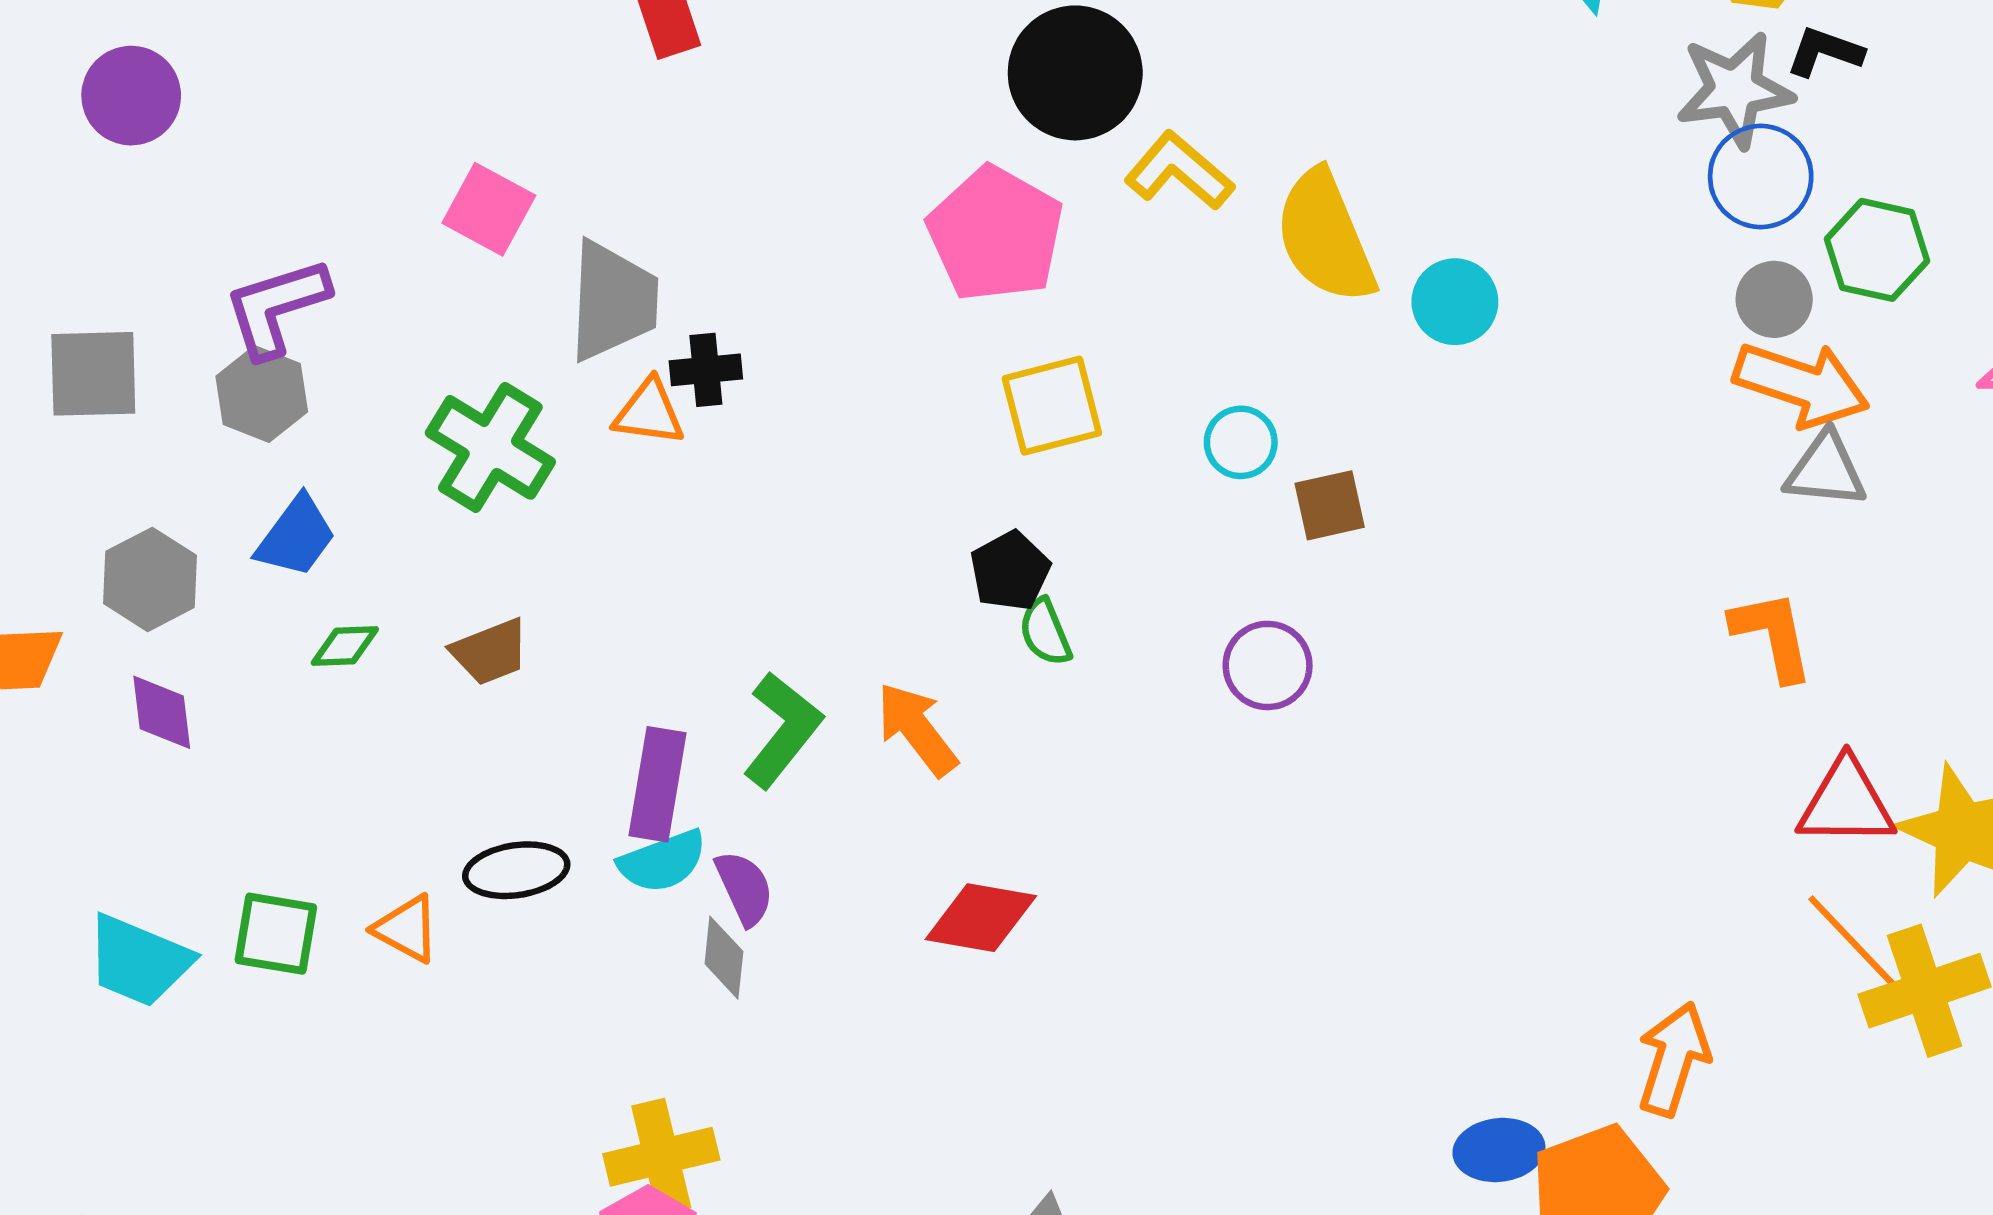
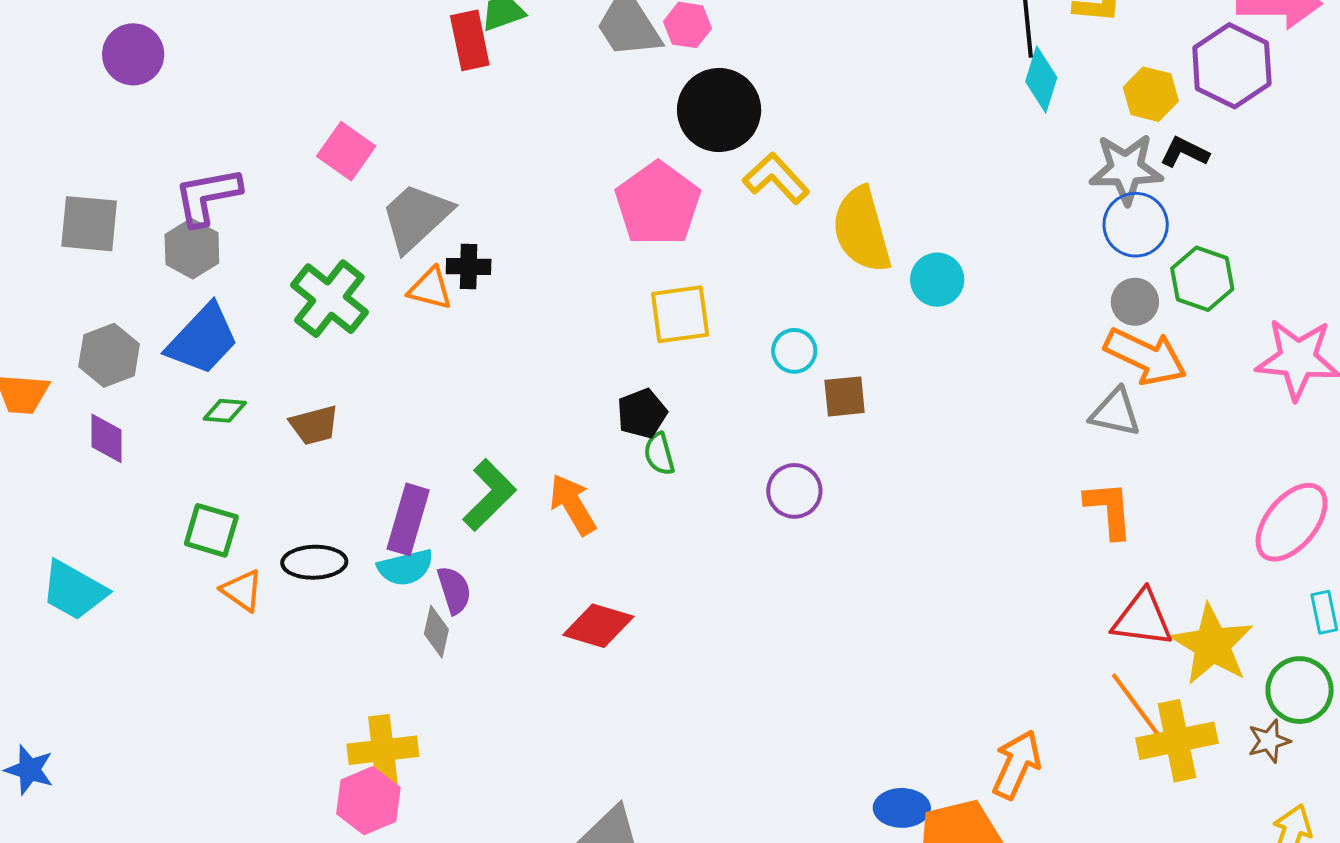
gray trapezoid: (613, 301) -> (416, 217), turned -142
gray triangle: (1826, 470) -> (1115, 412), moved
blue trapezoid: (296, 537) -> (203, 339), size x1.4
green square: (276, 934) -> (211, 530), moved

